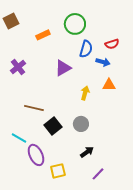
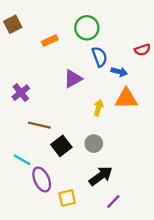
red semicircle: (112, 44) -> (142, 50), moved
blue semicircle: (86, 49) -> (100, 57), turned -36
purple cross: (18, 67) -> (21, 93), moved
orange triangle: (109, 85) -> (126, 98), size x1.5
black arrow: (87, 152) -> (101, 176), size x1.5

